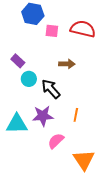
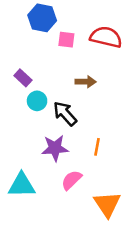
cyan triangle: (17, 124) -> (22, 185), moved

